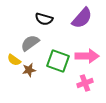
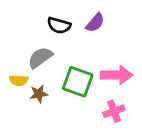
purple semicircle: (82, 18) -> (95, 23), moved, size x0.7
yellow semicircle: (14, 60) -> (19, 80), turned -32

